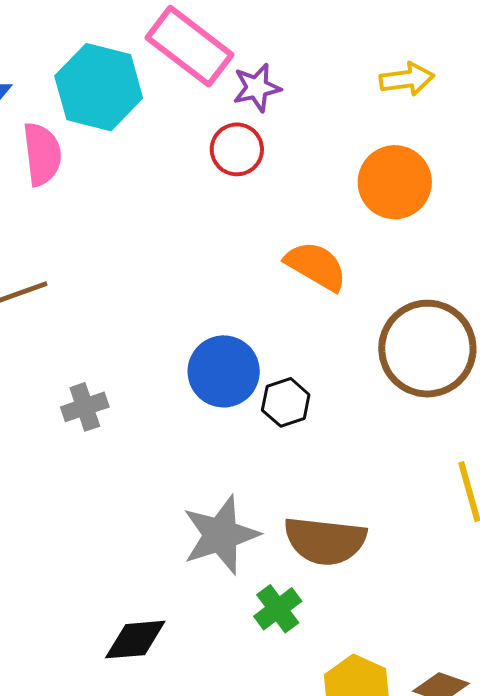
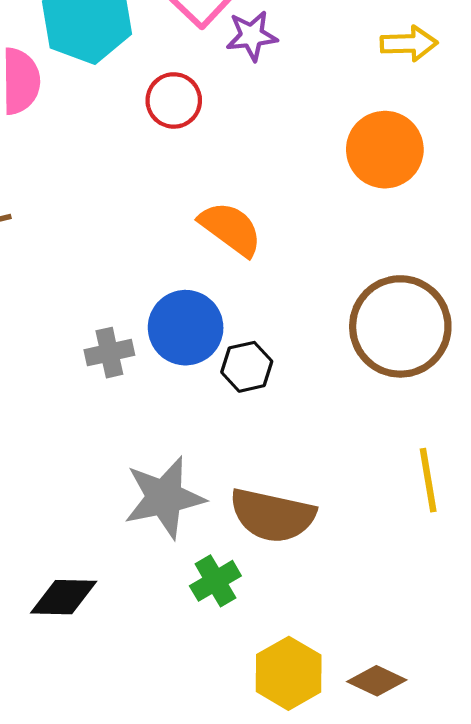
red circle: (237, 149) -> (174, 100), moved
orange semicircle: (316, 266) -> (231, 229), moved
gray cross: (85, 407) -> (109, 353), moved

